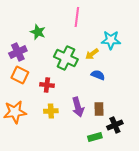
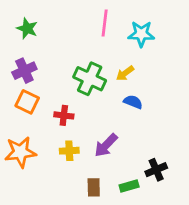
green star: (38, 32) -> (27, 28), moved
cyan star: (111, 40) -> (141, 34), moved
purple arrow: (78, 107) -> (106, 145), turned 60
brown rectangle: (99, 109) -> (94, 187), moved

